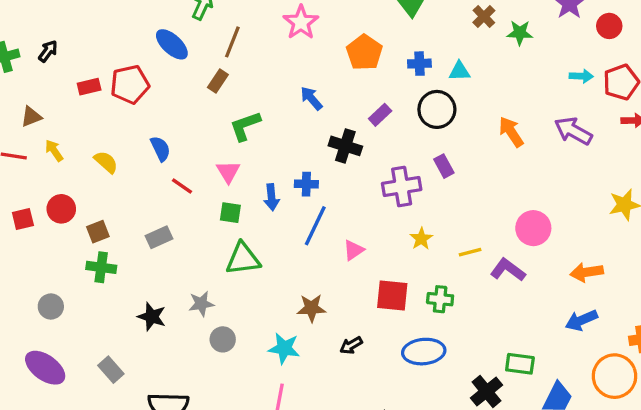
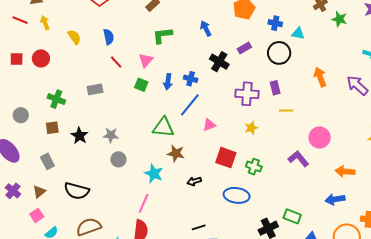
brown square: (98, 232) -> (52, 128), moved
yellow line: (470, 252) -> (286, 111), moved
green triangle: (243, 259) -> (163, 127), moved

